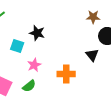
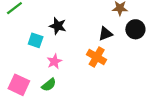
black triangle: (92, 55) -> (105, 34), moved, turned 48
orange cross: (66, 74) -> (97, 57), moved, turned 30

